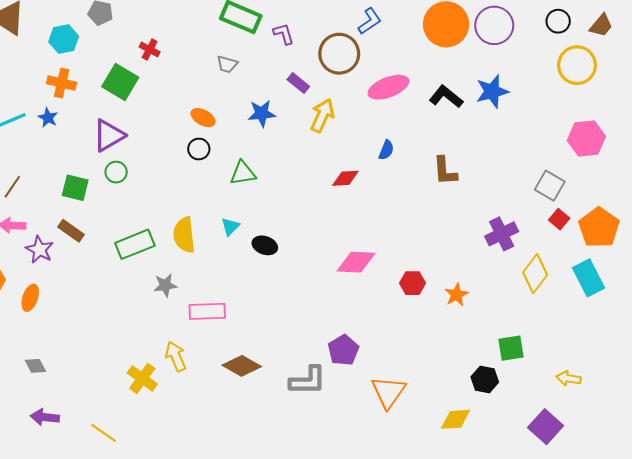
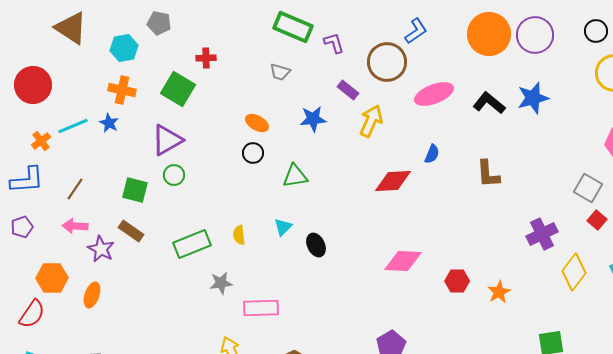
red cross: (150, 49) -> (206, 58), turned -30
red diamond: (345, 178) -> (393, 181), size x1.4
yellow semicircle: (184, 235) -> (239, 235), size x0.6
black ellipse: (265, 245) -> (316, 245), turned 45

